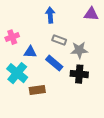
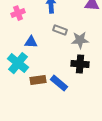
pink cross: (12, 37) -> (18, 13), moved
blue rectangle: (54, 63) -> (59, 83), moved

